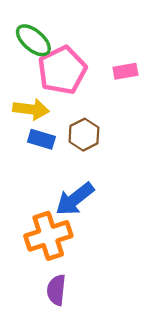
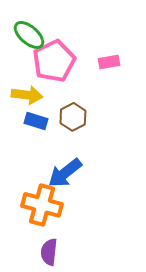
orange cross: (48, 236) -> (42, 205), turned 33

